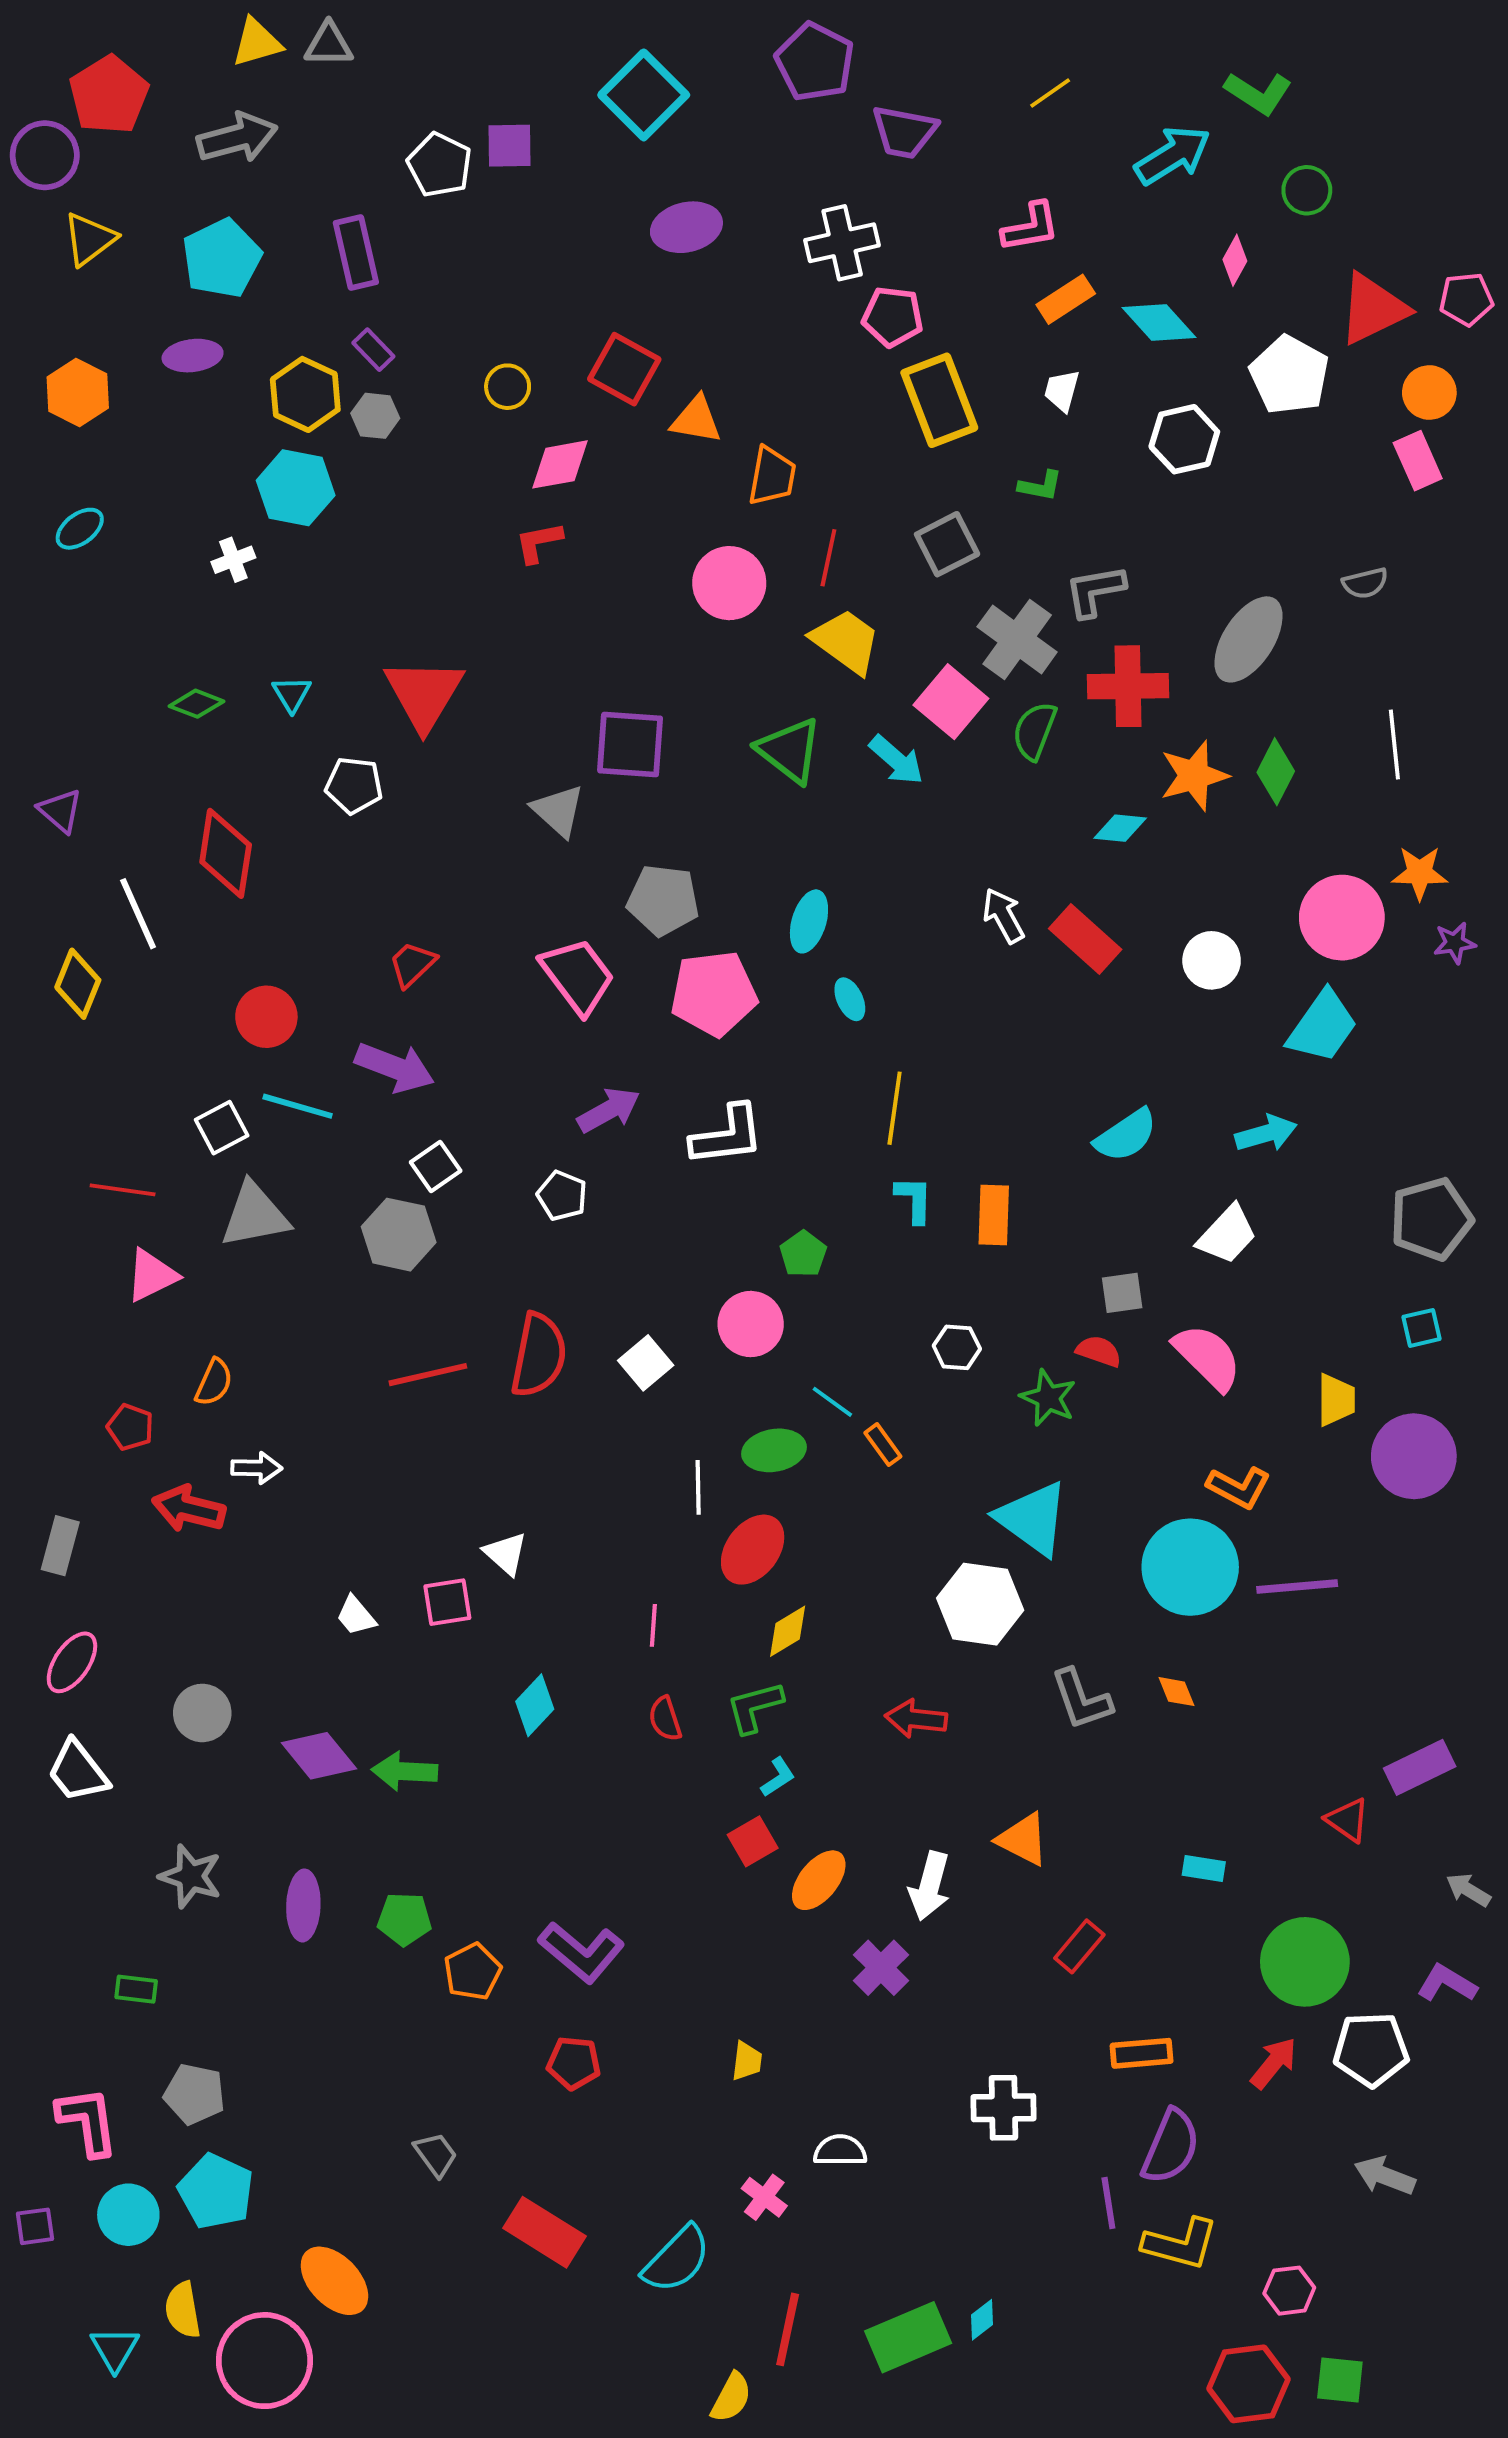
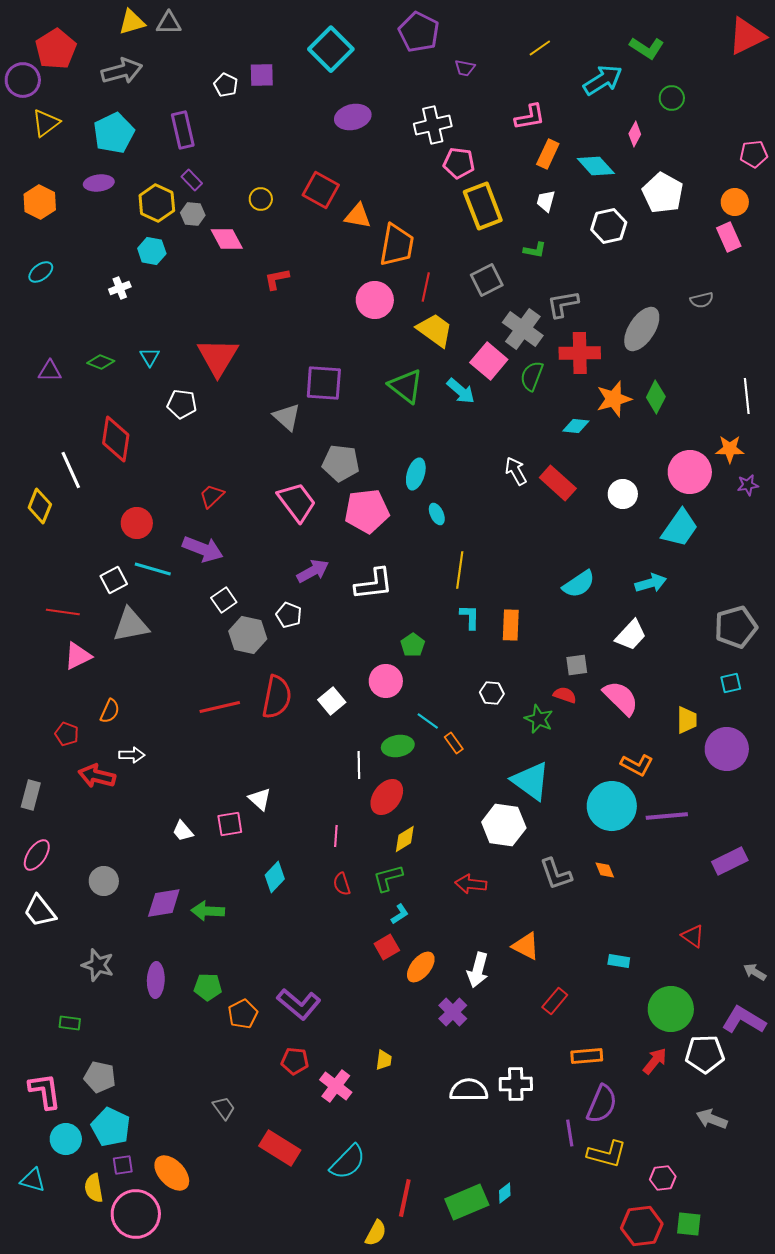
purple trapezoid: (904, 132) -> (465, 68), size x0.6
white pentagon: (440, 165) -> (226, 85), size x0.7
orange rectangle: (1066, 299) -> (548, 154), turned -32
red triangle: (1373, 309) -> (747, 36), moved
pink diamond: (560, 464) -> (227, 239), moved, turned 72
orange trapezoid: (772, 476) -> (397, 245), size x1.4
cyan hexagon: (296, 488) -> (152, 251), size x0.7
white line: (1394, 744) -> (747, 396), moved
purple triangle: (60, 811) -> (50, 371), moved, turned -40
gray hexagon: (399, 1235) -> (248, 635), moved
purple diamond: (319, 1756) -> (164, 903), turned -60
purple rectangle: (1420, 1767) -> (730, 861), moved
purple L-shape: (1447, 1983) -> (744, 1020), size x1.4
white semicircle: (840, 2151) -> (469, 1090), moved, size x1.4
pink cross: (764, 2197) -> (336, 1086), moved, size x1.4
purple square: (35, 2226) -> (123, 1165), moved
cyan triangle: (115, 2349) -> (33, 1180), moved, turned -44

